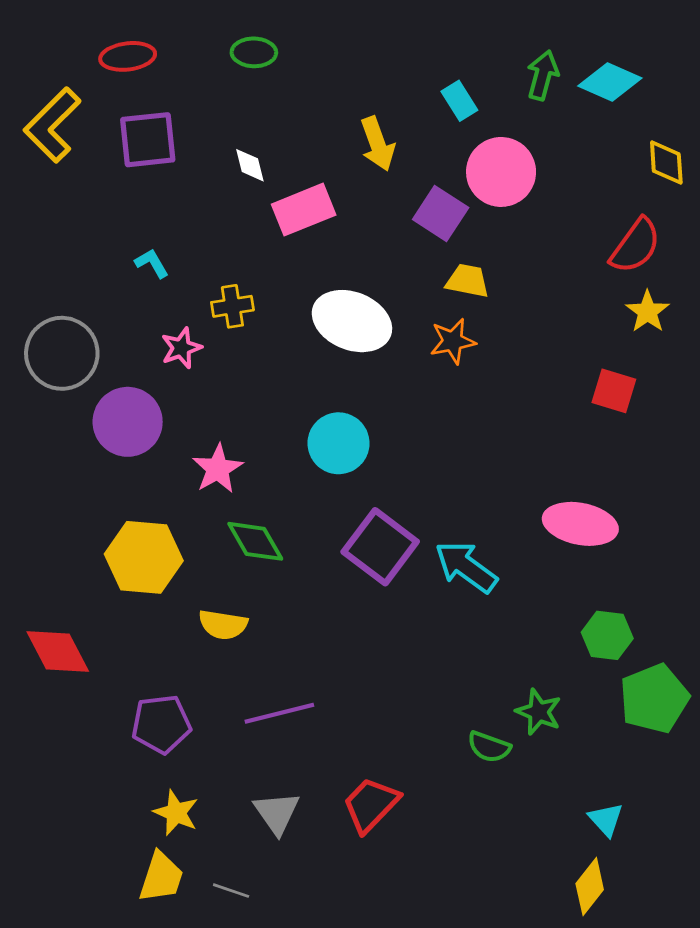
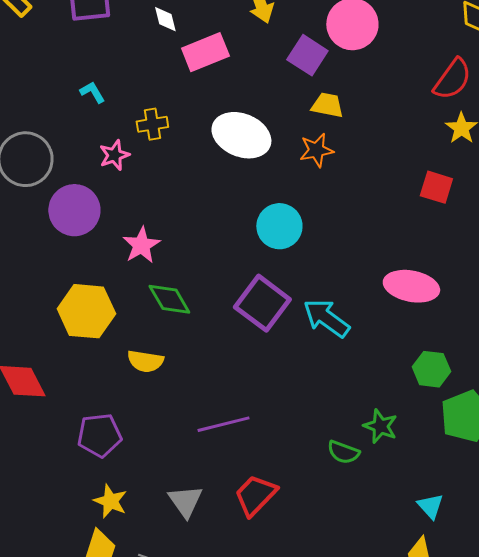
cyan circle: (339, 443) -> (279, 226), moved
purple line: (279, 713) -> (223, 424), moved

